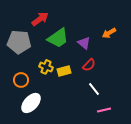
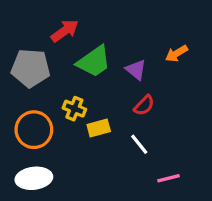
yellow rectangle: (64, 71) -> (99, 128), moved
orange circle: (21, 80) -> (34, 130), size x1.5
white line: (94, 89) -> (139, 144), moved
white ellipse: (31, 103) -> (34, 178), moved, turned 40

